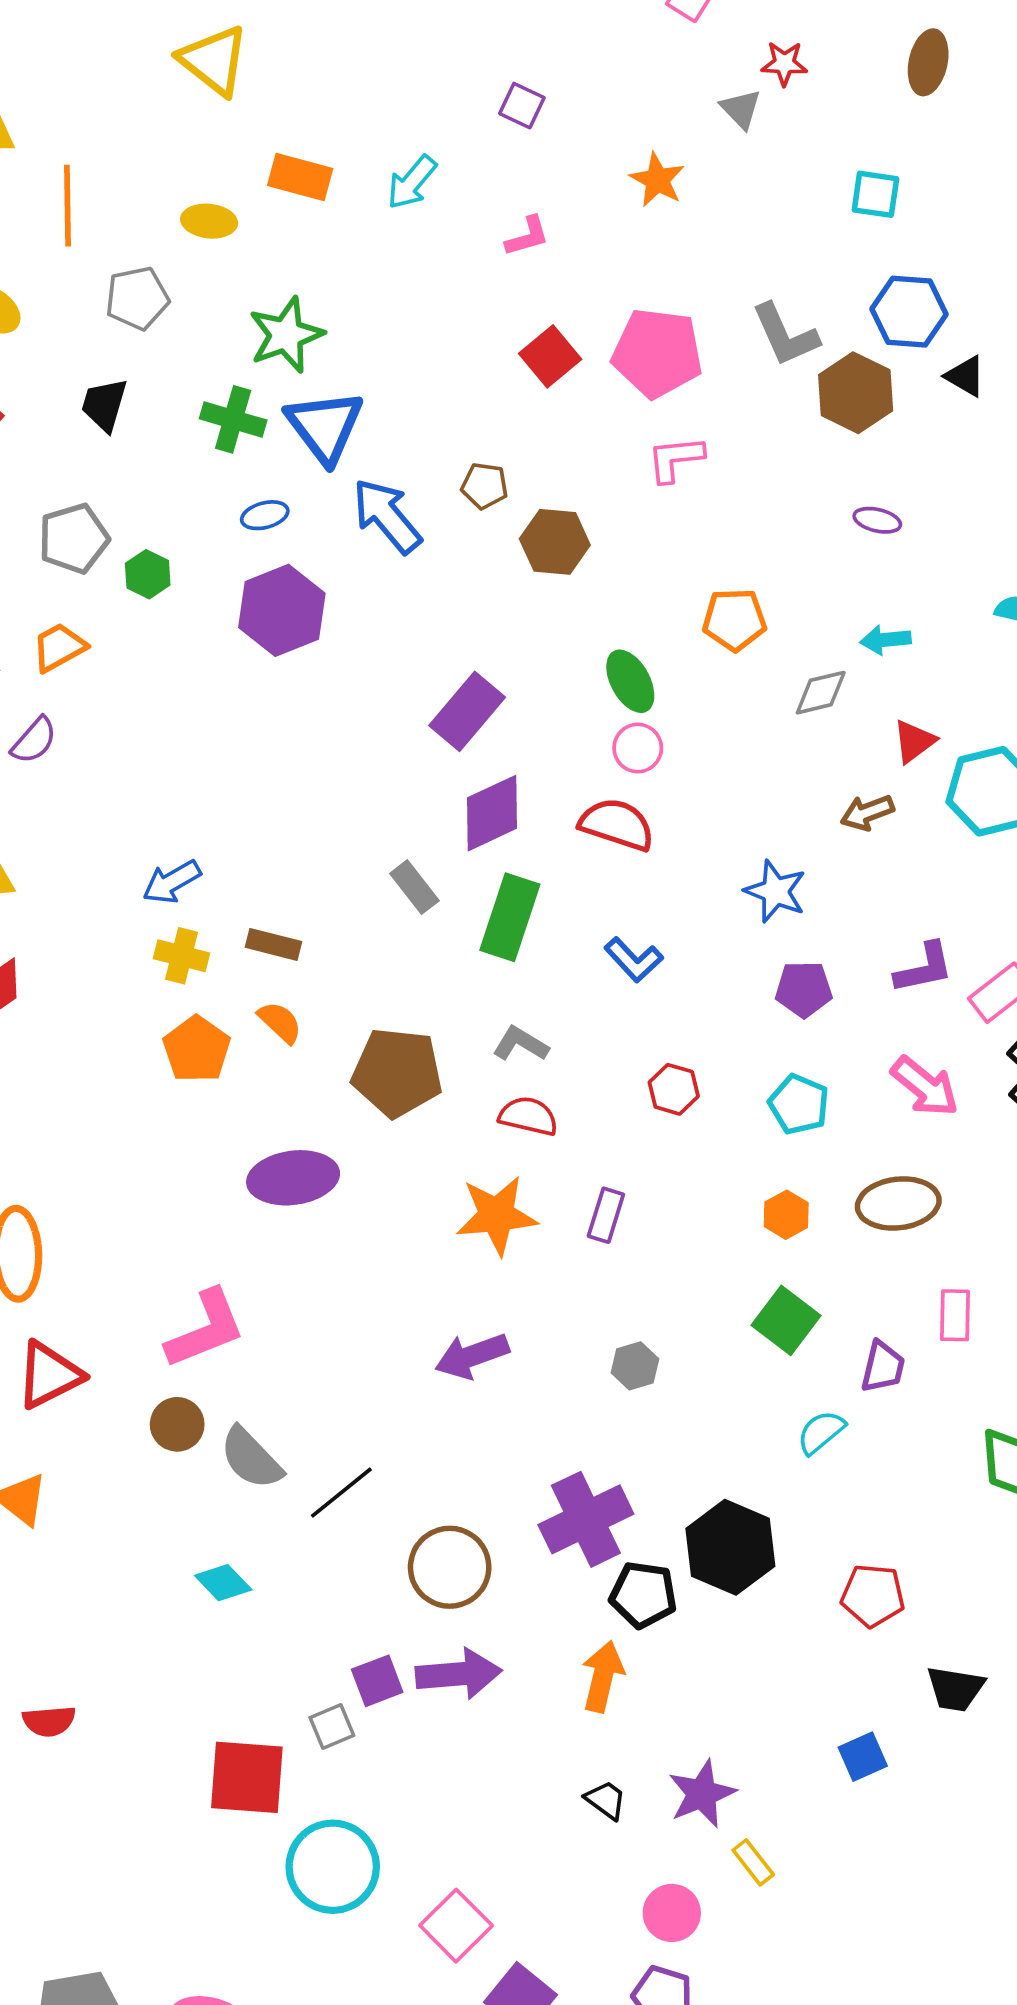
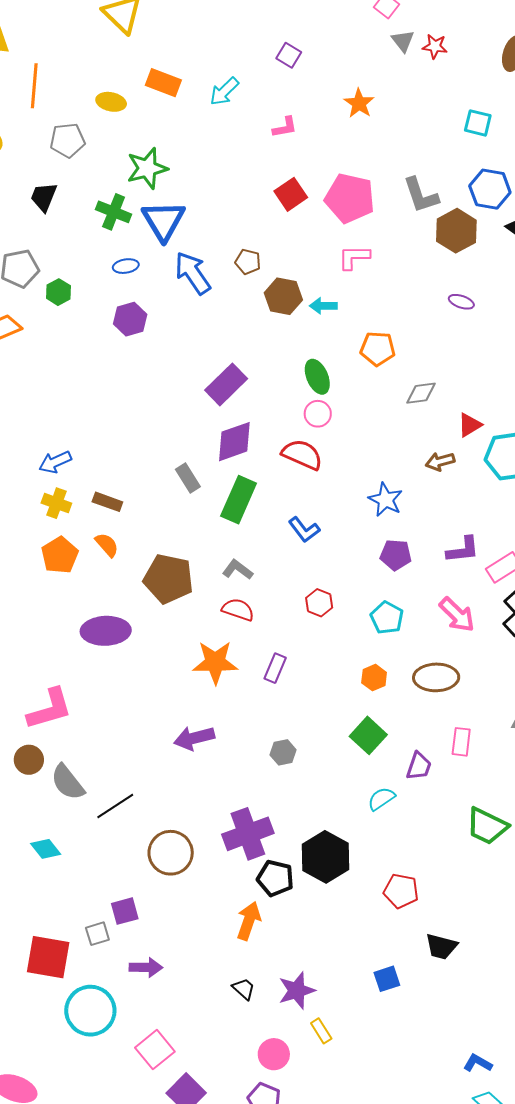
gray triangle: (741, 109) -> (403, 41), moved
purple hexagon: (282, 610) -> (130, 319), size x0.7
cyan arrow: (886, 640) -> (323, 306), moved
purple arrow: (459, 1674) -> (146, 967), moved, size x0.7

